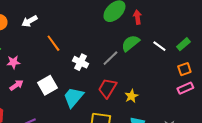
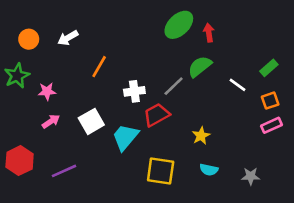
orange line: (53, 43) -> (99, 67), turned 66
white line: (159, 46) -> (238, 85), moved
white cross: (80, 62) -> (134, 91), turned -35
red trapezoid: (107, 88) -> (157, 115), moved, turned 30

